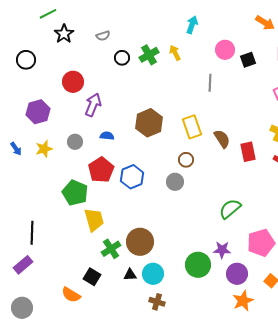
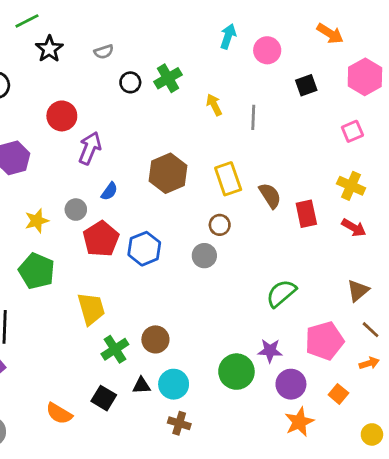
pink circle: (225, 50) -> (267, 50), moved
yellow arrow: (175, 53) -> (214, 105), moved
blue semicircle: (107, 136) -> (109, 191), turned 120
gray circle: (75, 142) -> (76, 210), moved
yellow star: (44, 149) -> (37, 221), moved
green pentagon: (75, 193) -> (37, 271), moved
brown circle: (140, 242) -> (155, 339), size x0.7
black square: (92, 277) -> (104, 398), moved

